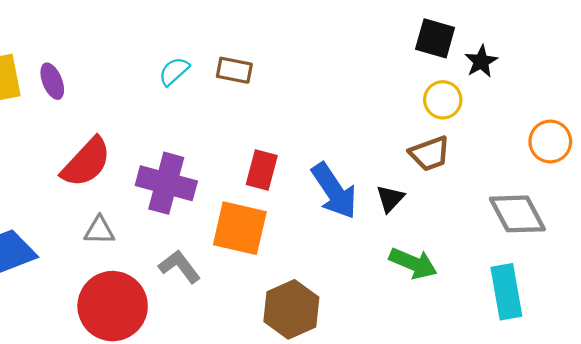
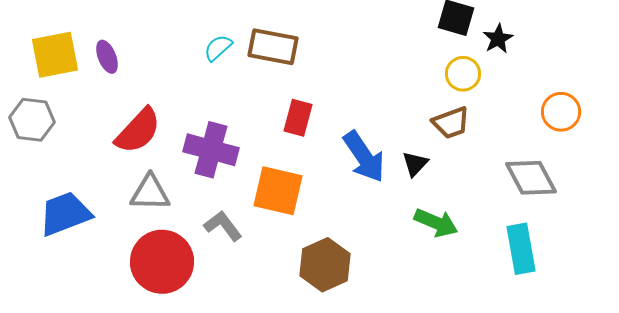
brown rectangle: (234, 70) -> (273, 47), size x1.5
red rectangle: (262, 170) -> (298, 118), moved
gray triangle: (99, 230) -> (150, 193), size x1.4

